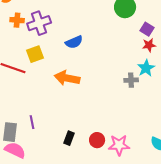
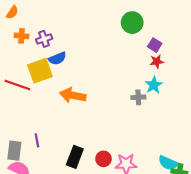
purple cross: (39, 23) -> (44, 39), size x0.7
blue semicircle: (74, 42) -> (57, 58), moved
yellow square: (35, 54) -> (40, 71), size x1.4
black rectangle: (69, 138) -> (75, 157), size x1.5

